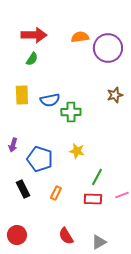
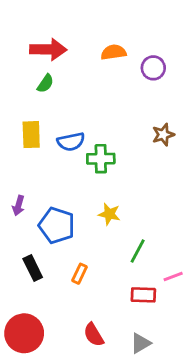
purple circle: (108, 48) -> (153, 68), size x0.6
red rectangle: (93, 199) -> (143, 295), moved
red circle: (17, 235) -> (24, 333), size x1.4

